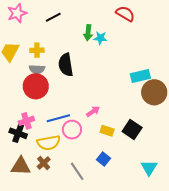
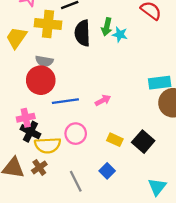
yellow cross: (37, 50) -> (48, 24), moved, size x1.6
black semicircle: (66, 65) -> (82, 33), moved
pink arrow: (93, 111) -> (103, 100), moved
blue line: (58, 118) -> (65, 101), moved
black cross: (18, 133) -> (30, 132), moved

